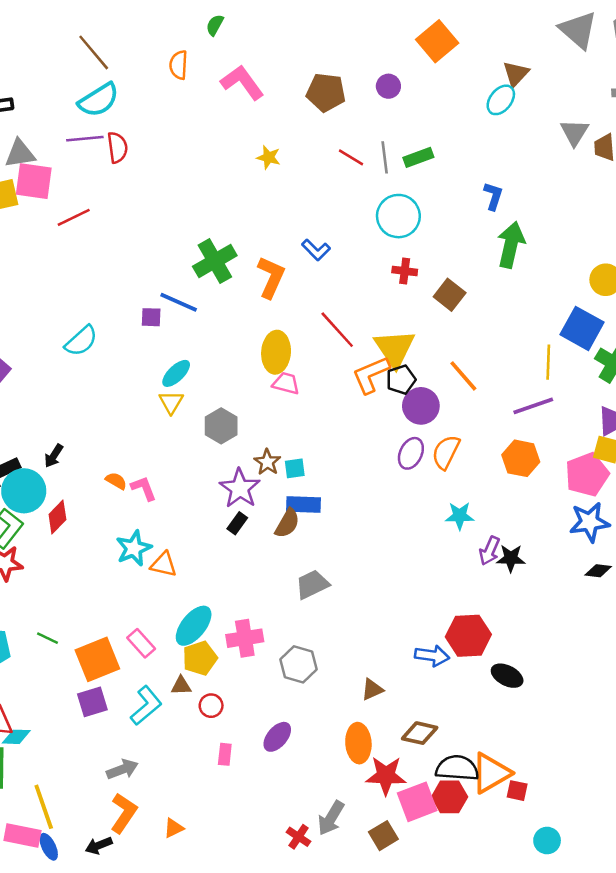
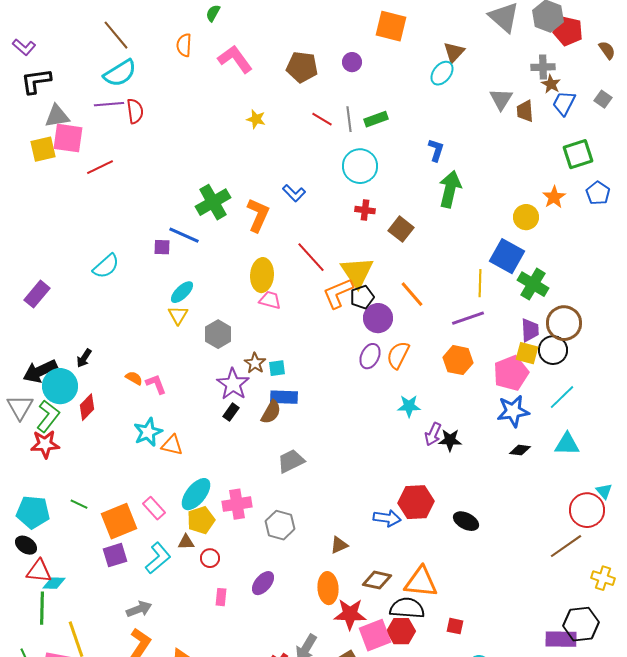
orange square: (437, 41) -> (391, 26), turned -36
black ellipse: (507, 676) -> (466, 521), moved
orange triangle: (491, 773) -> (421, 582), moved, turned 36

